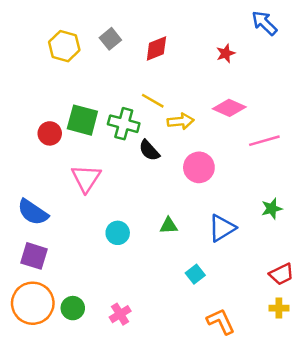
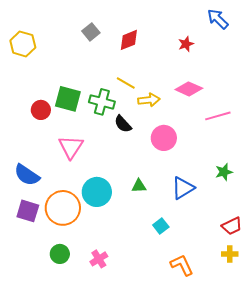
yellow hexagon: (64, 46) -> (23, 44), moved
cyan circle: (118, 233) -> (97, 192), size x1.5
orange circle: (33, 303) -> (63, 208), moved

